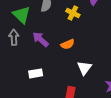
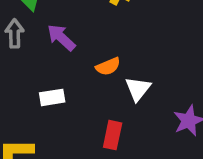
orange semicircle: (68, 44) -> (108, 66), moved

